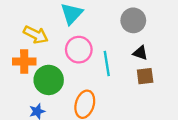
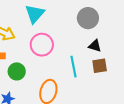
cyan line: (107, 63) -> (74, 67), moved
green circle: (49, 80) -> (17, 71), size x0.7

